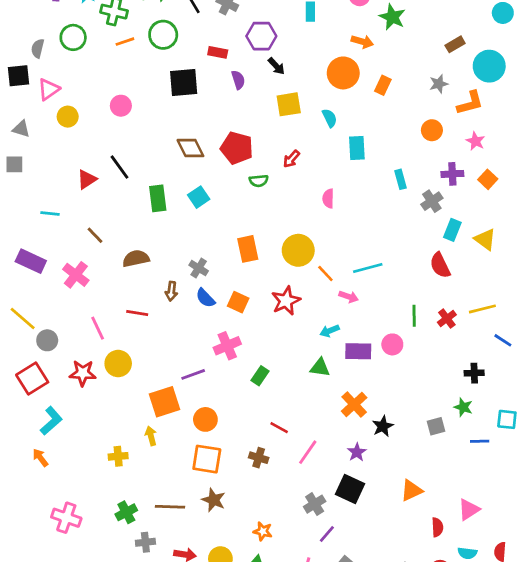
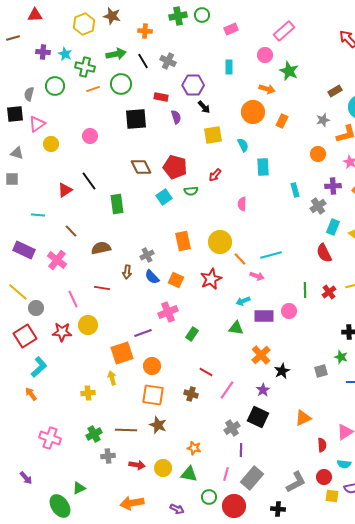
cyan square: (199, 197) -> (164, 197), moved
gray cross: (199, 268) -> (147, 255), turned 32
purple line: (327, 534) -> (241, 450), turned -40

